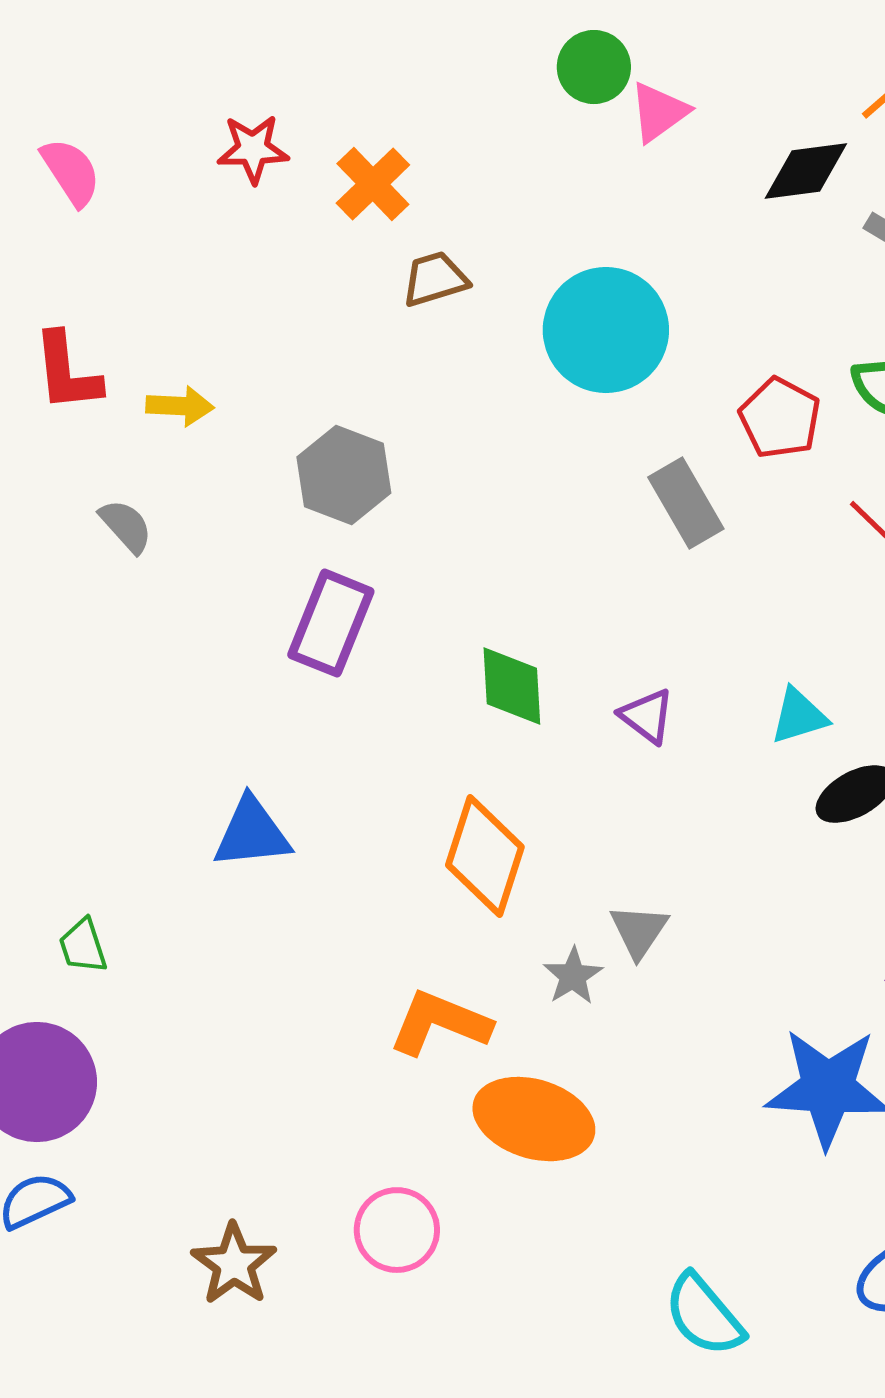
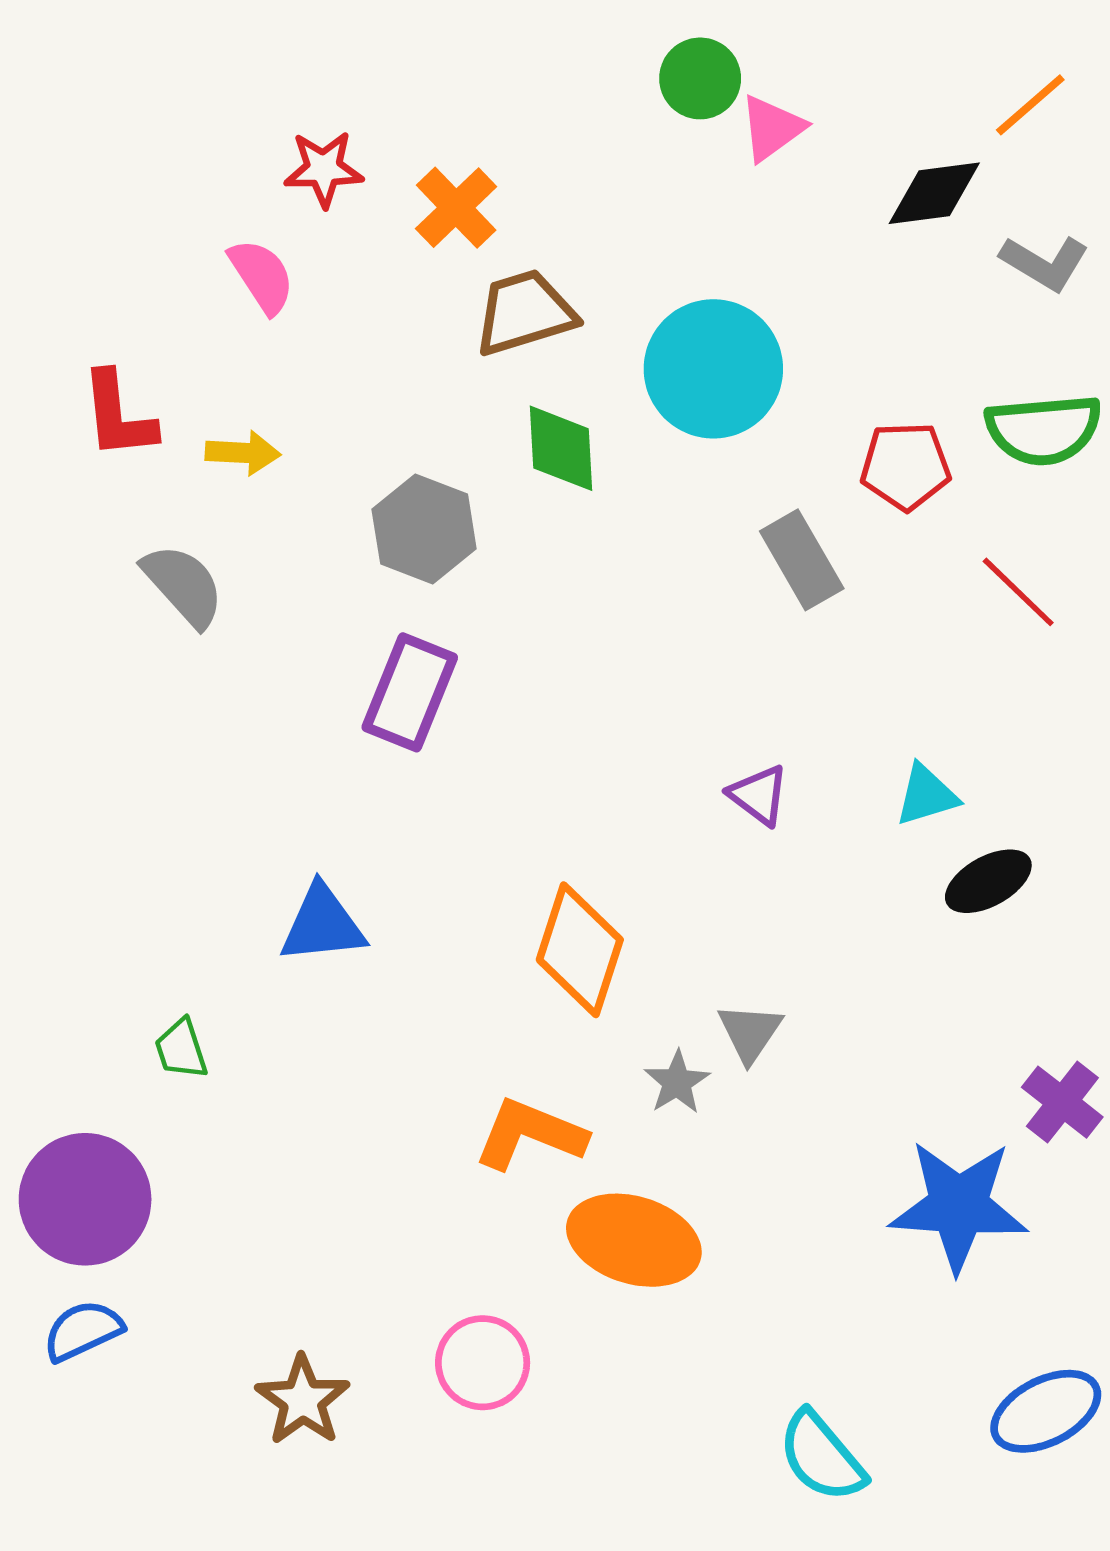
pink semicircle: (71, 172) -> (262, 276), moved
brown trapezoid: (435, 279) -> (525, 313), size x1.4
red pentagon: (780, 418) -> (906, 466), turned -30
gray semicircle: (126, 526) -> (183, 585), size x1.4
green diamond: (512, 686) -> (561, 448), moved
green trapezoid: (83, 946) -> (181, 1049), moved

